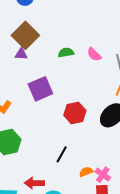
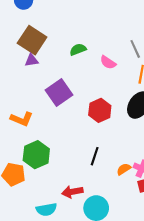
pink semicircle: (94, 54) -> (108, 62), moved

